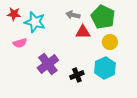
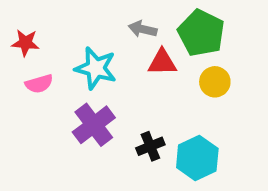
red star: (14, 14) -> (25, 43), moved
cyan star: (35, 22) -> (96, 68), moved
cyan hexagon: (105, 68) -> (197, 158), moved

